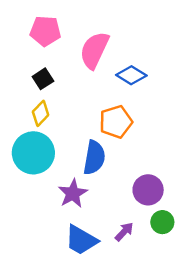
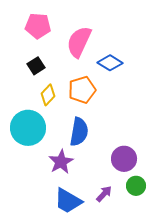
yellow diamond: (41, 113) -> (48, 95), moved
orange pentagon: (116, 122) -> (82, 90), moved

